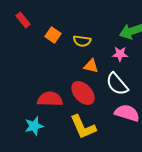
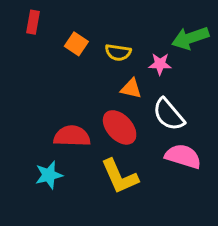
red rectangle: (23, 20) -> (33, 22), turned 49
pink star: (120, 54) -> (160, 64), moved

